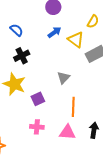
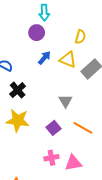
purple square: (38, 99) -> (53, 128), moved
orange line: (73, 107) -> (83, 128), turned -48
pink triangle: (67, 132) -> (73, 163), moved

